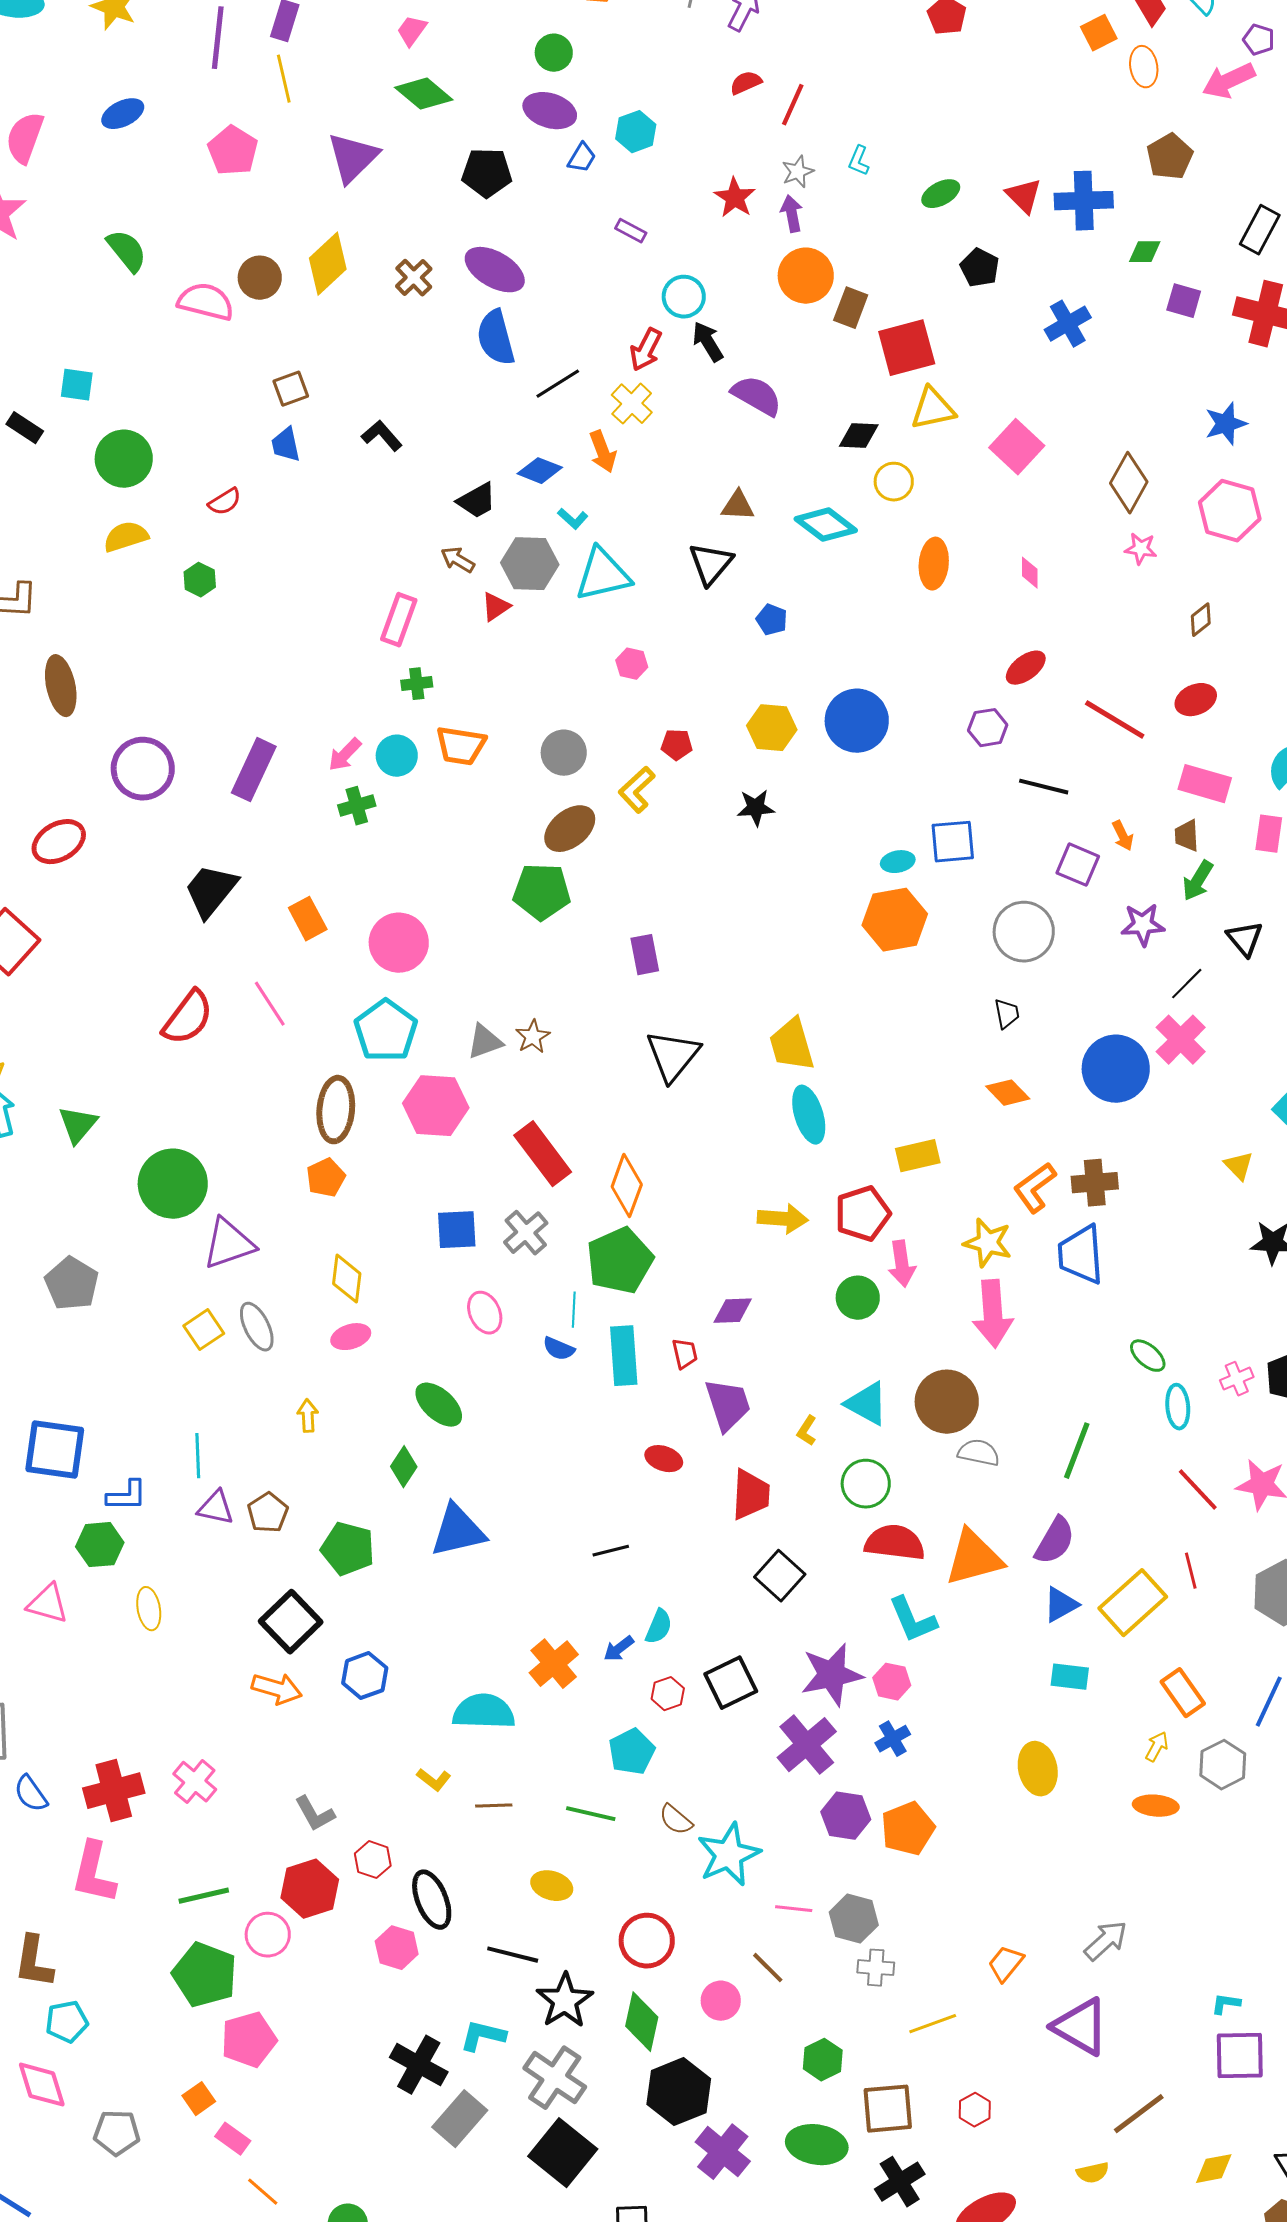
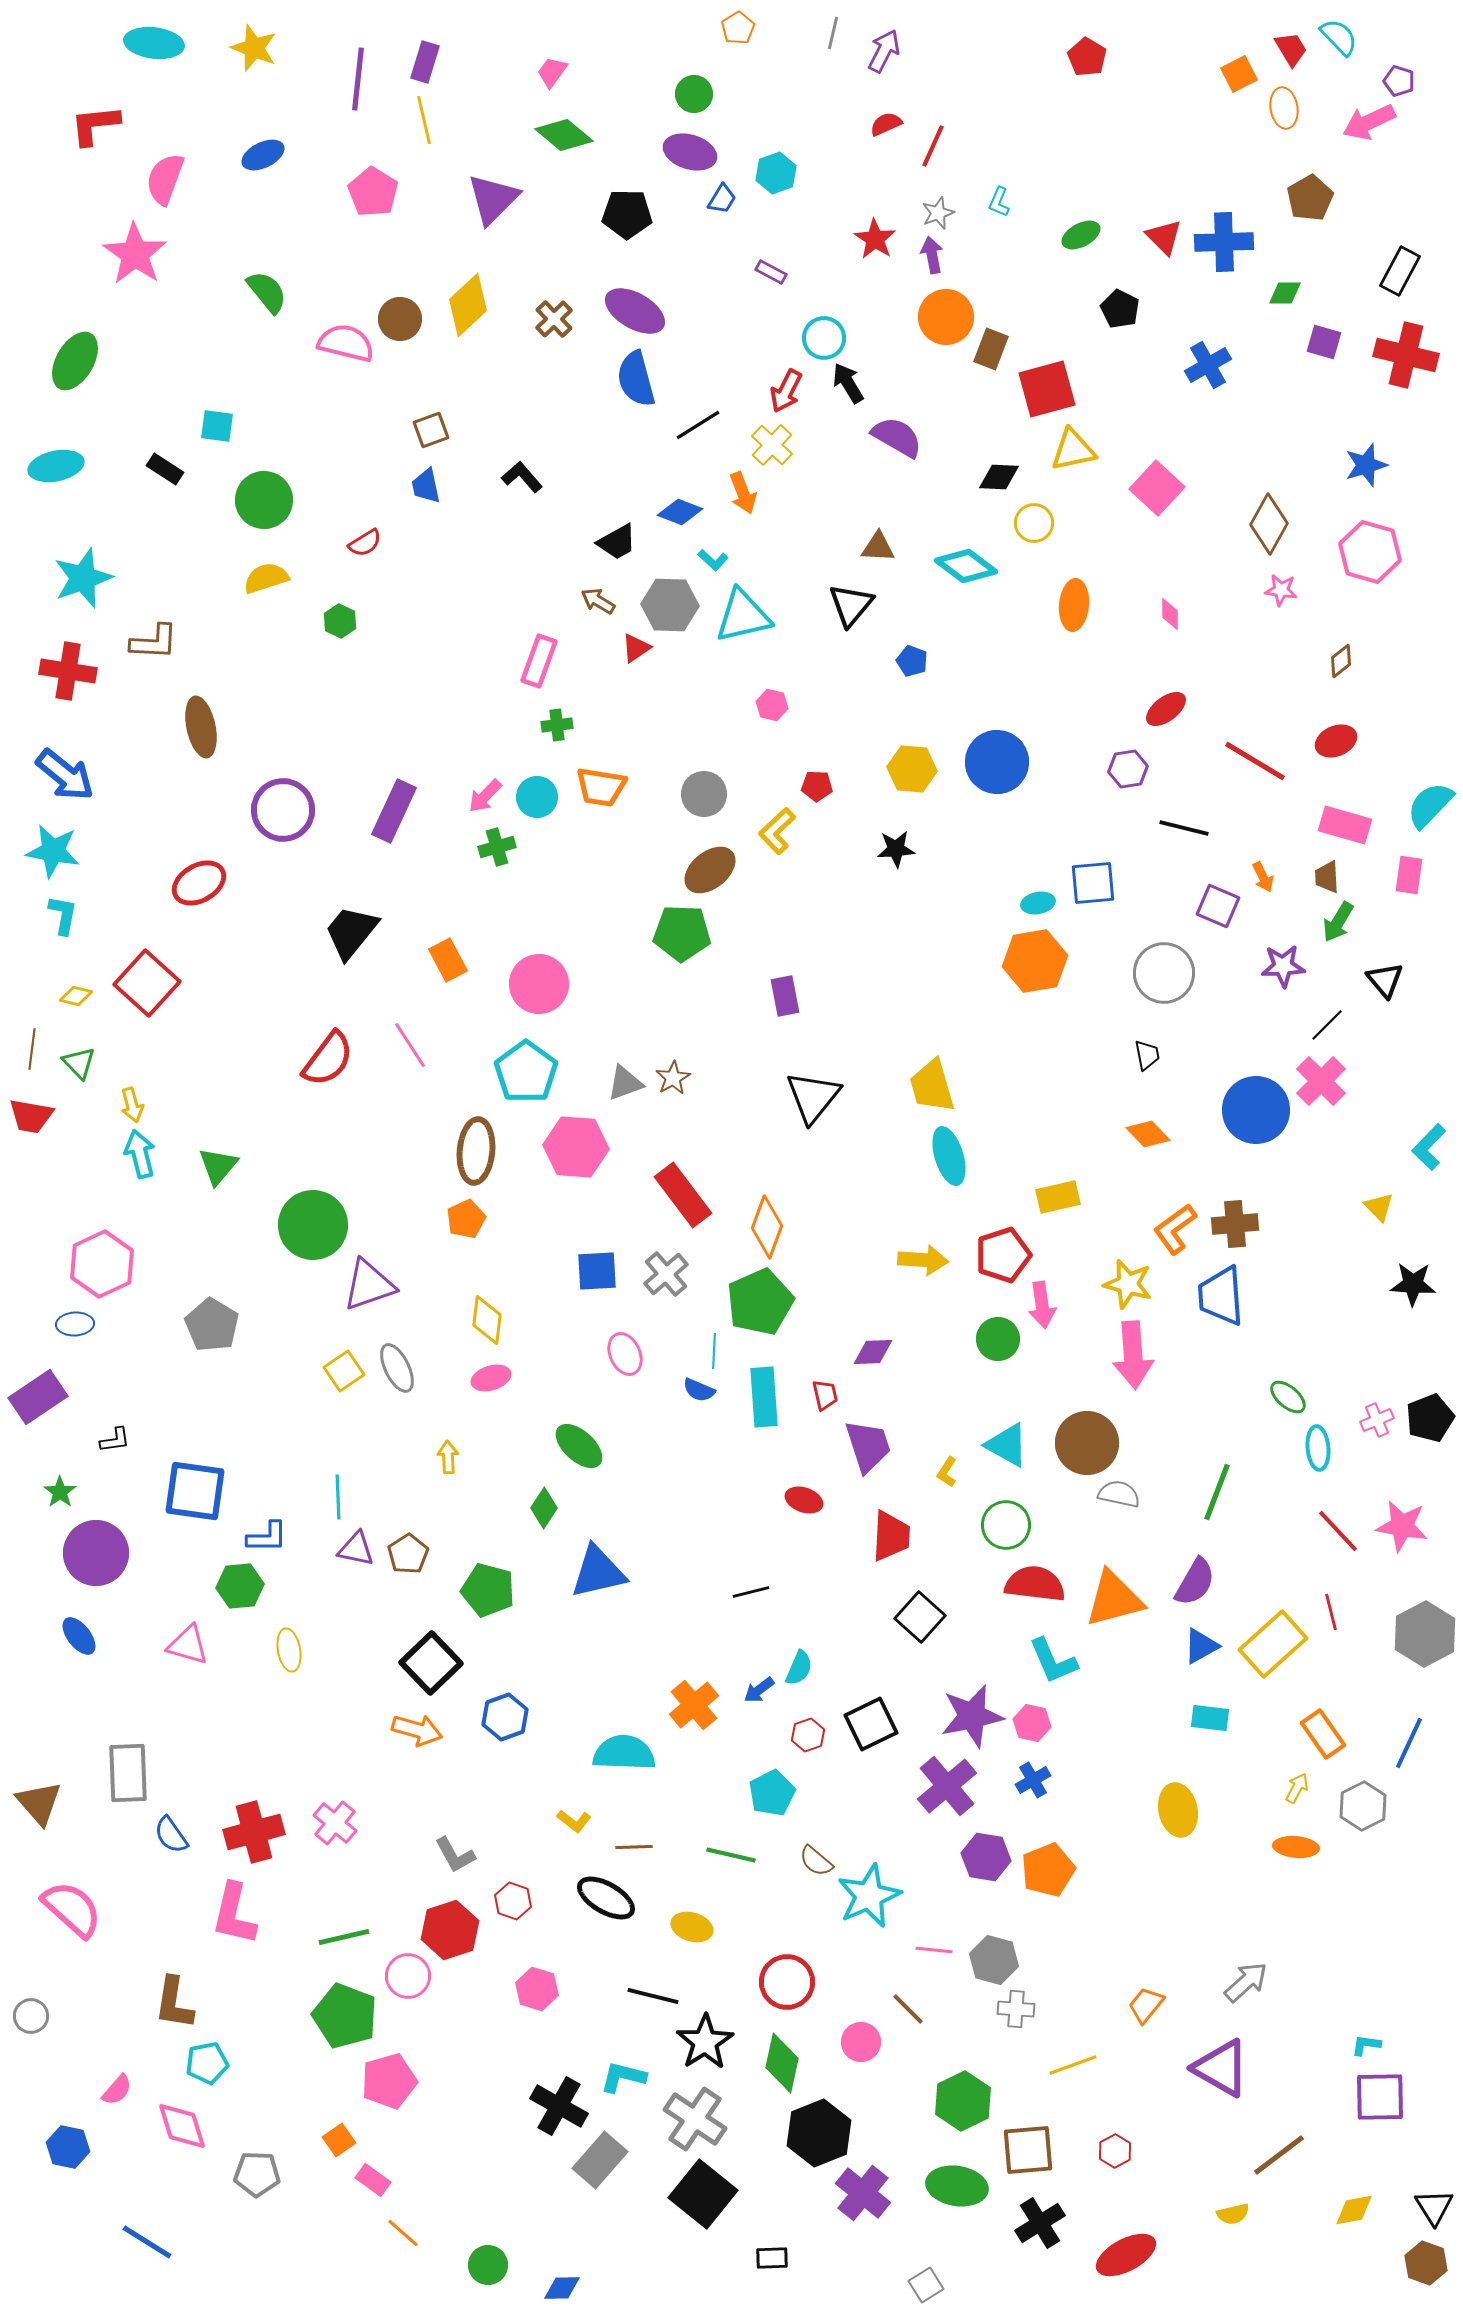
black ellipse: (432, 1900) -> (606, 1898), moved, turned -38
green hexagon: (823, 2060) -> (963, 2101), size x1.4

